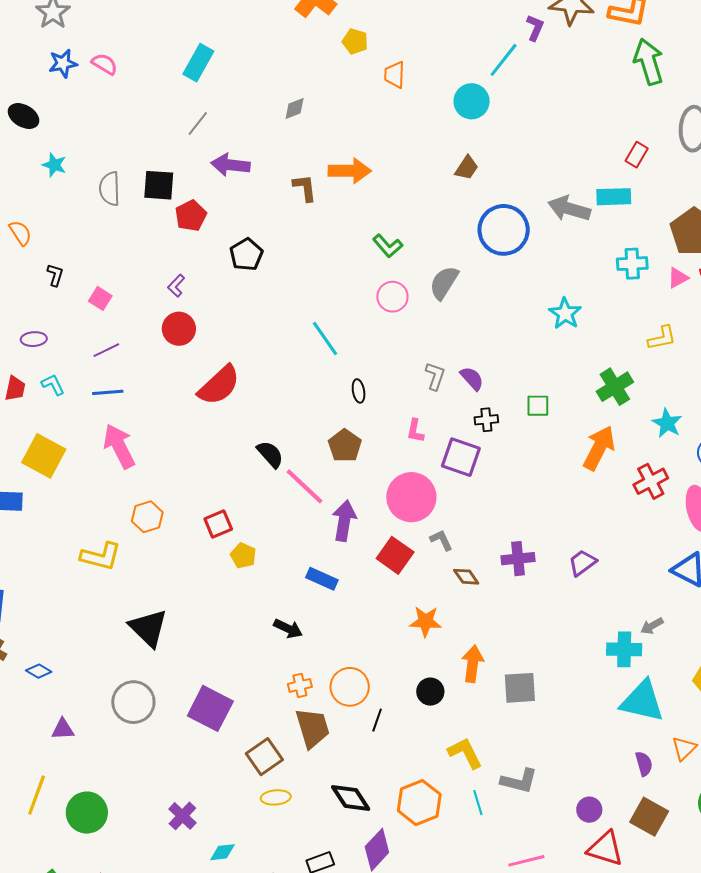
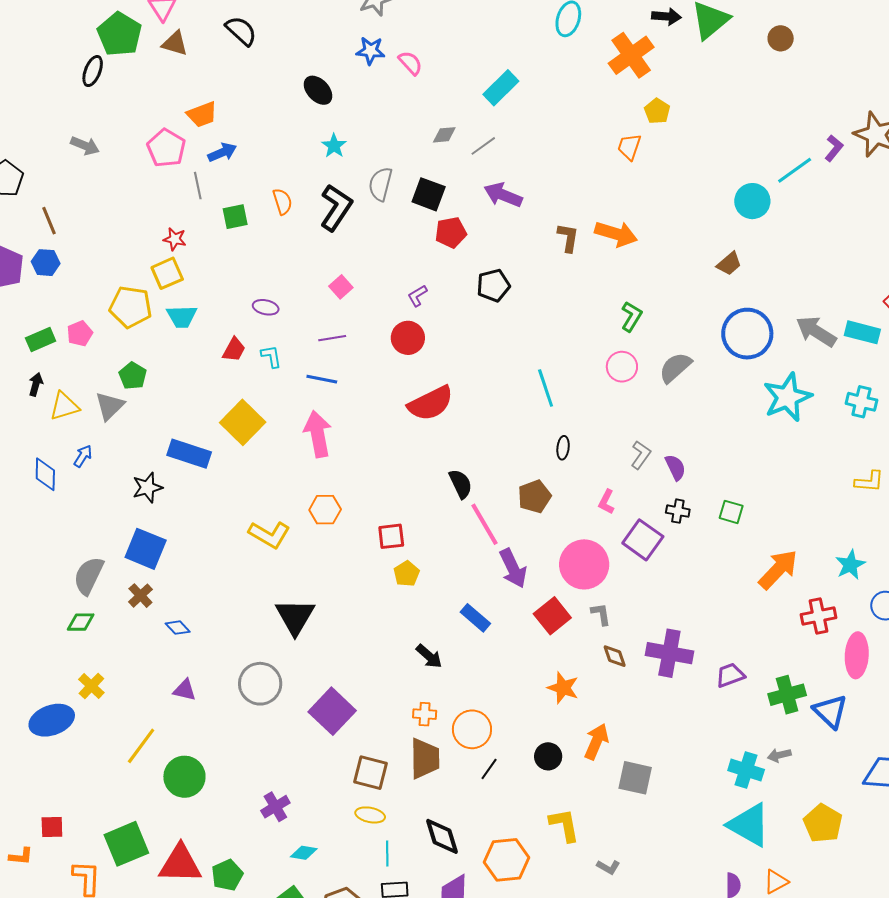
orange trapezoid: (395, 75) -> (629, 147), moved
gray diamond: (295, 108) -> (444, 135), moved
green L-shape: (388, 246) -> (631, 316), turned -124
black L-shape: (55, 275) -> (336, 208), moved, size x2.0
cyan star: (565, 313) -> (787, 397), moved, size x1.5
green cross: (615, 387) -> (787, 695), moved
purple arrow: (344, 521) -> (513, 568), turned 129
purple cross: (518, 559) -> (669, 653), size x1.4
brown square: (264, 757) -> (371, 773), turned 33
gray L-shape: (519, 781) -> (608, 867), size x0.6
cyan line: (478, 803) -> (387, 853), moved

